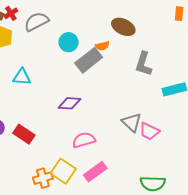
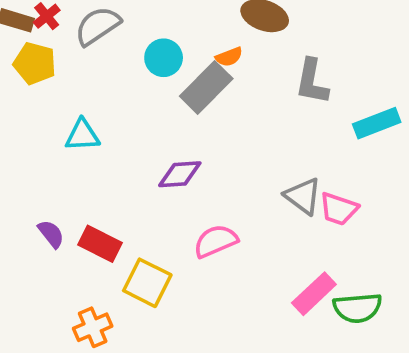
yellow square: (63, 171) -> (147, 283), moved
pink rectangle: (95, 172) -> (314, 294), moved
orange cross: (43, 178) -> (93, 327), moved

